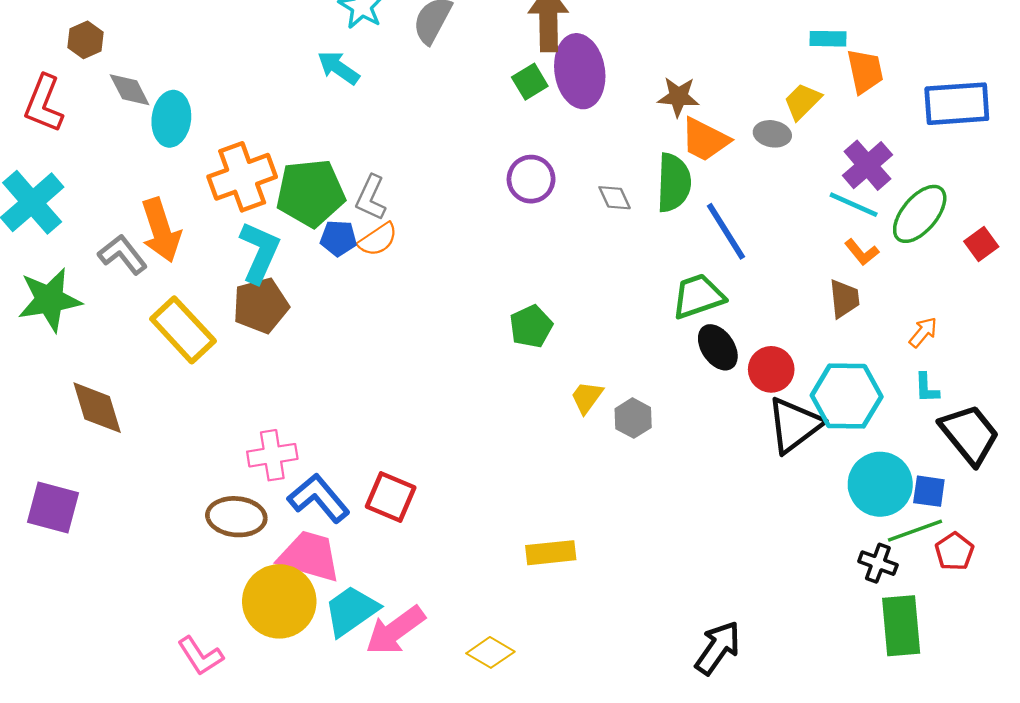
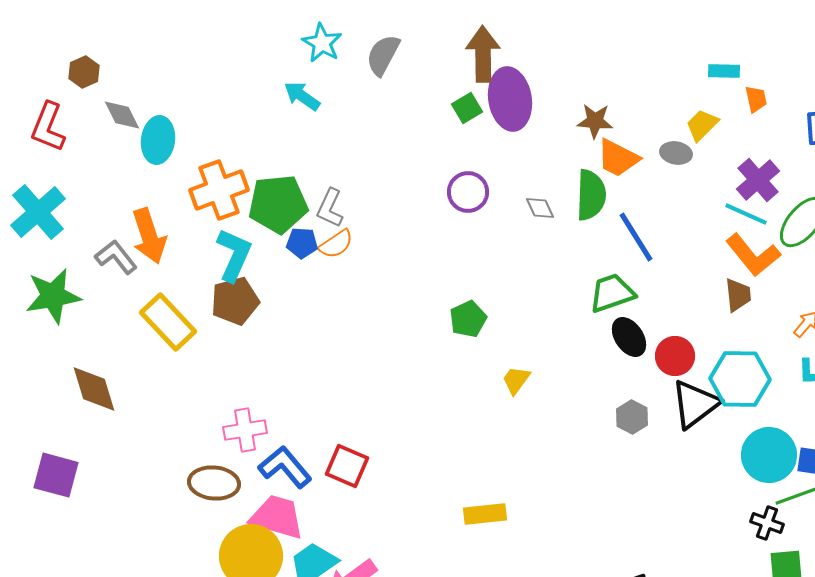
orange trapezoid: (865, 71) -> (756, 99), size x0.7
orange L-shape: (862, 252) -> (753, 255), size x1.8
gray hexagon: (633, 418) -> (632, 417), moved

